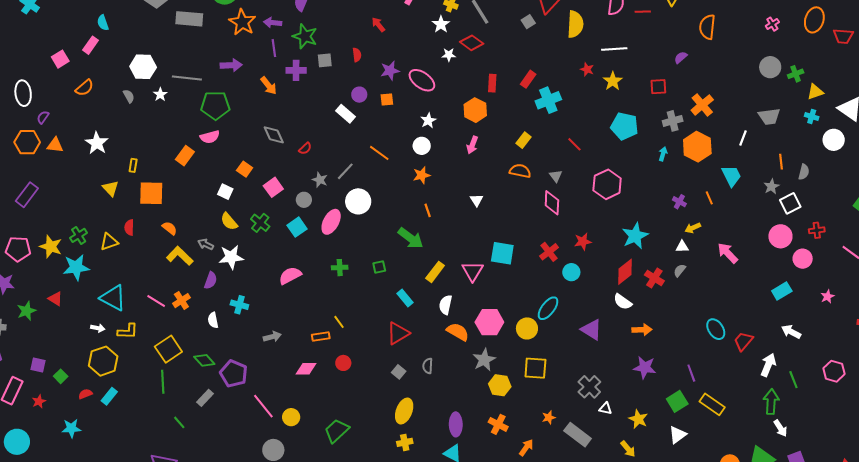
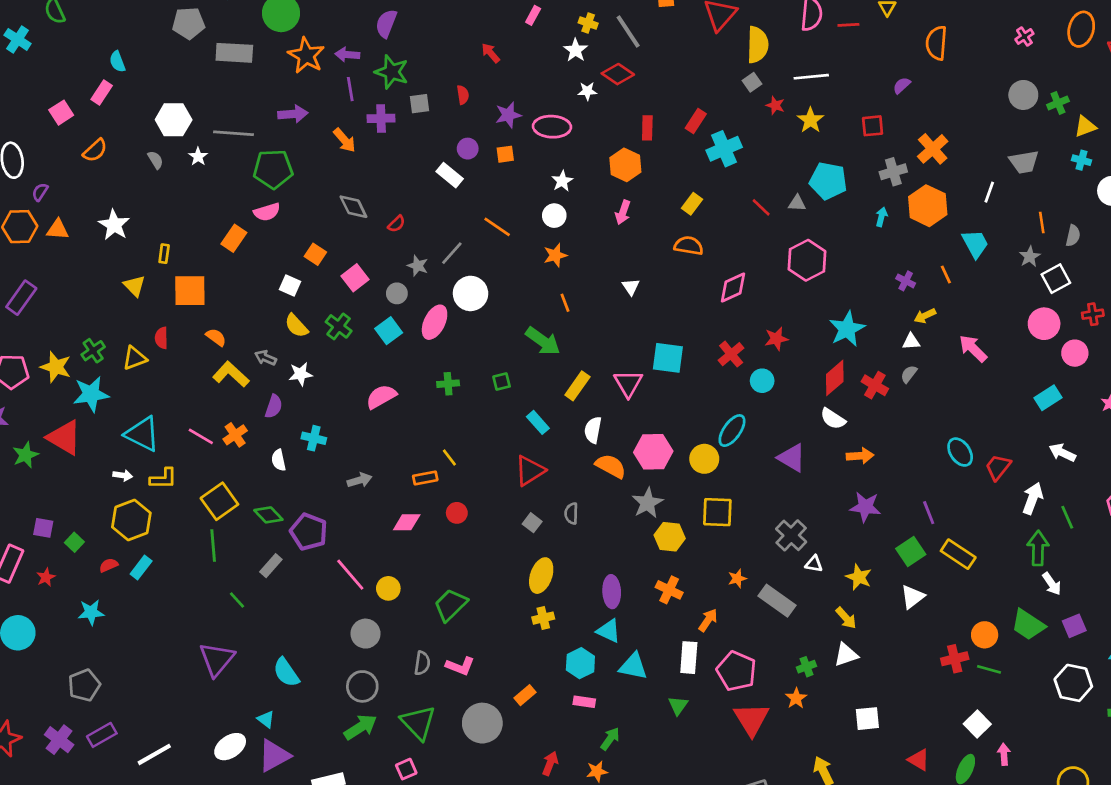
gray square: (528, 22) -> (752, 82), moved
pink ellipse: (422, 80) -> (552, 127), turned -32
gray triangle: (556, 176) -> (797, 203), moved, turned -48
pink diamond: (552, 203) -> (733, 287), turned 65
white star: (231, 257) -> (301, 374), size x0.7
red triangle: (55, 299) -> (64, 437), size x1.8

